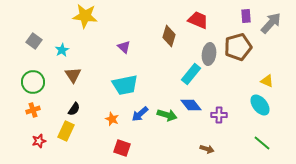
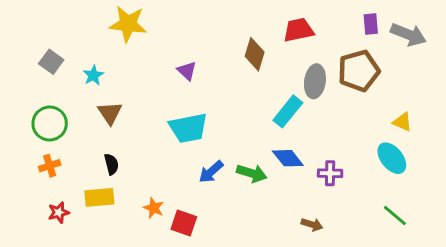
red trapezoid: (198, 20) -> (298, 30), turned -35
gray arrow: (271, 23) -> (408, 35), turned 70
black semicircle: (74, 109) -> (111, 164), turned -48
orange star: (112, 119) -> (154, 208), moved
yellow rectangle: (66, 131) -> (99, 197), turned 60

